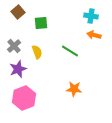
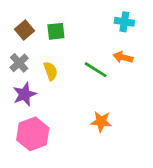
brown square: (18, 12) -> (25, 30), moved
orange arrow: (94, 35) -> (123, 57), moved

